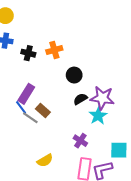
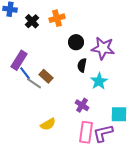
black cross: (28, 53) -> (32, 21), turned 32
purple rectangle: (26, 94) -> (19, 60), moved
purple star: (102, 98) -> (103, 48), moved
black semicircle: (80, 99) -> (82, 65), turned -48

